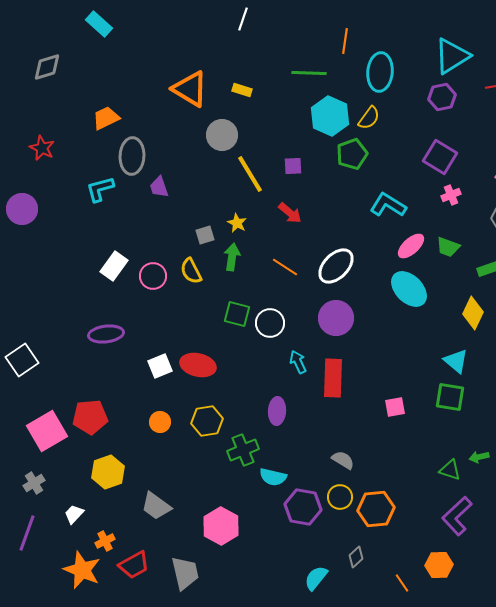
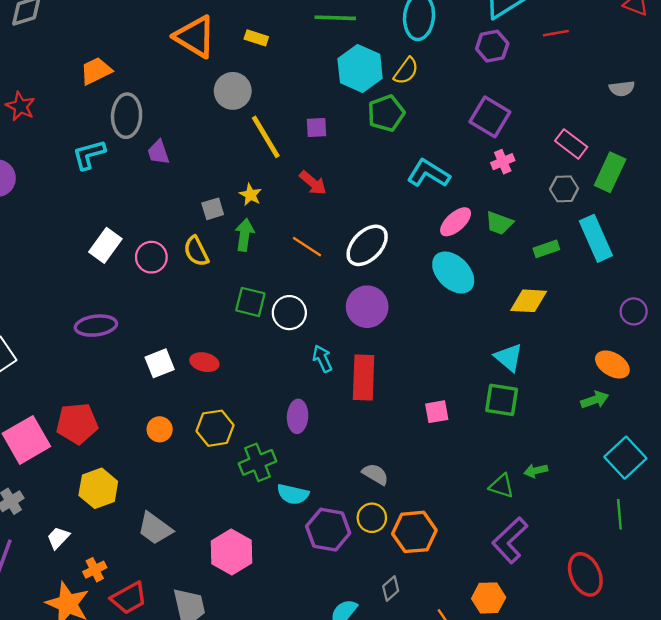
yellow diamond: (473, 313) -> (529, 301), turned 68
red ellipse: (198, 365) -> (204, 362), size x0.7

